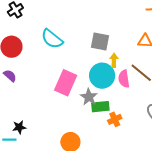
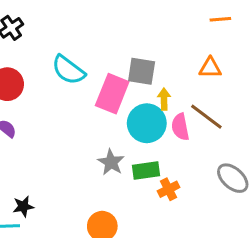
pink rectangle: (66, 83) -> (112, 94), moved
gray star: (89, 97) -> (111, 162), moved

